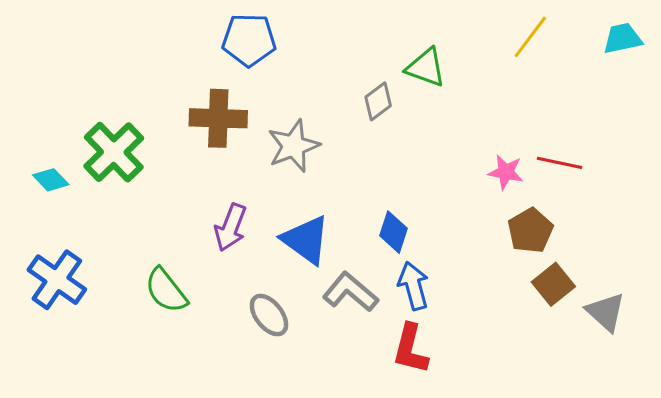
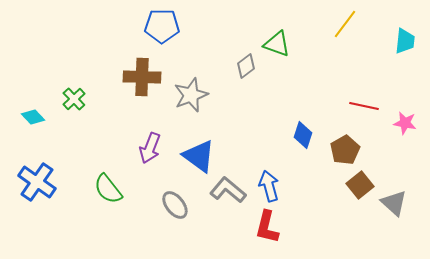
cyan trapezoid: (623, 38) -> (405, 41), moved, turned 108
green cross: (114, 152) -> (74, 99), size x0.6
pink star: (506, 172) -> (405, 123), moved
blue diamond: (393, 232) -> (303, 135), moved

